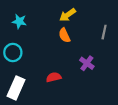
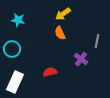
gray line: (104, 32) -> (97, 41), moved

